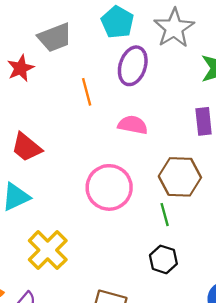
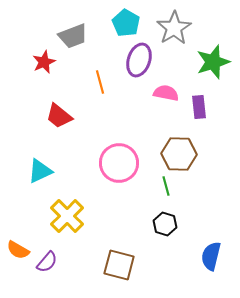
pink semicircle: (133, 125) -> (166, 93), moved
red trapezoid: (26, 147) -> (59, 116), moved

